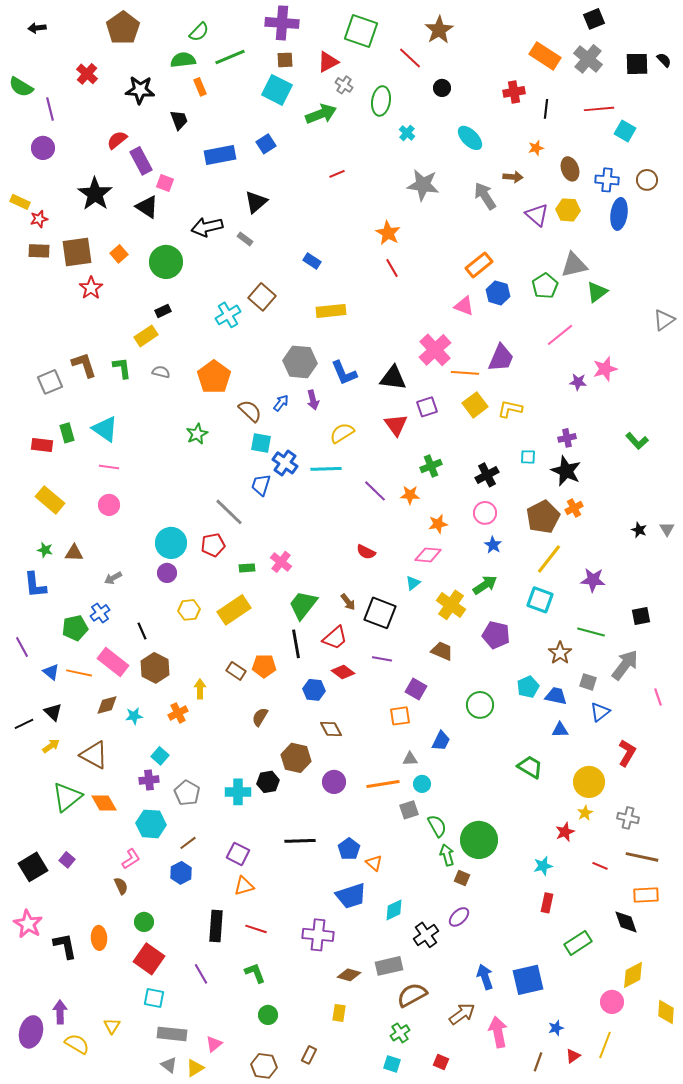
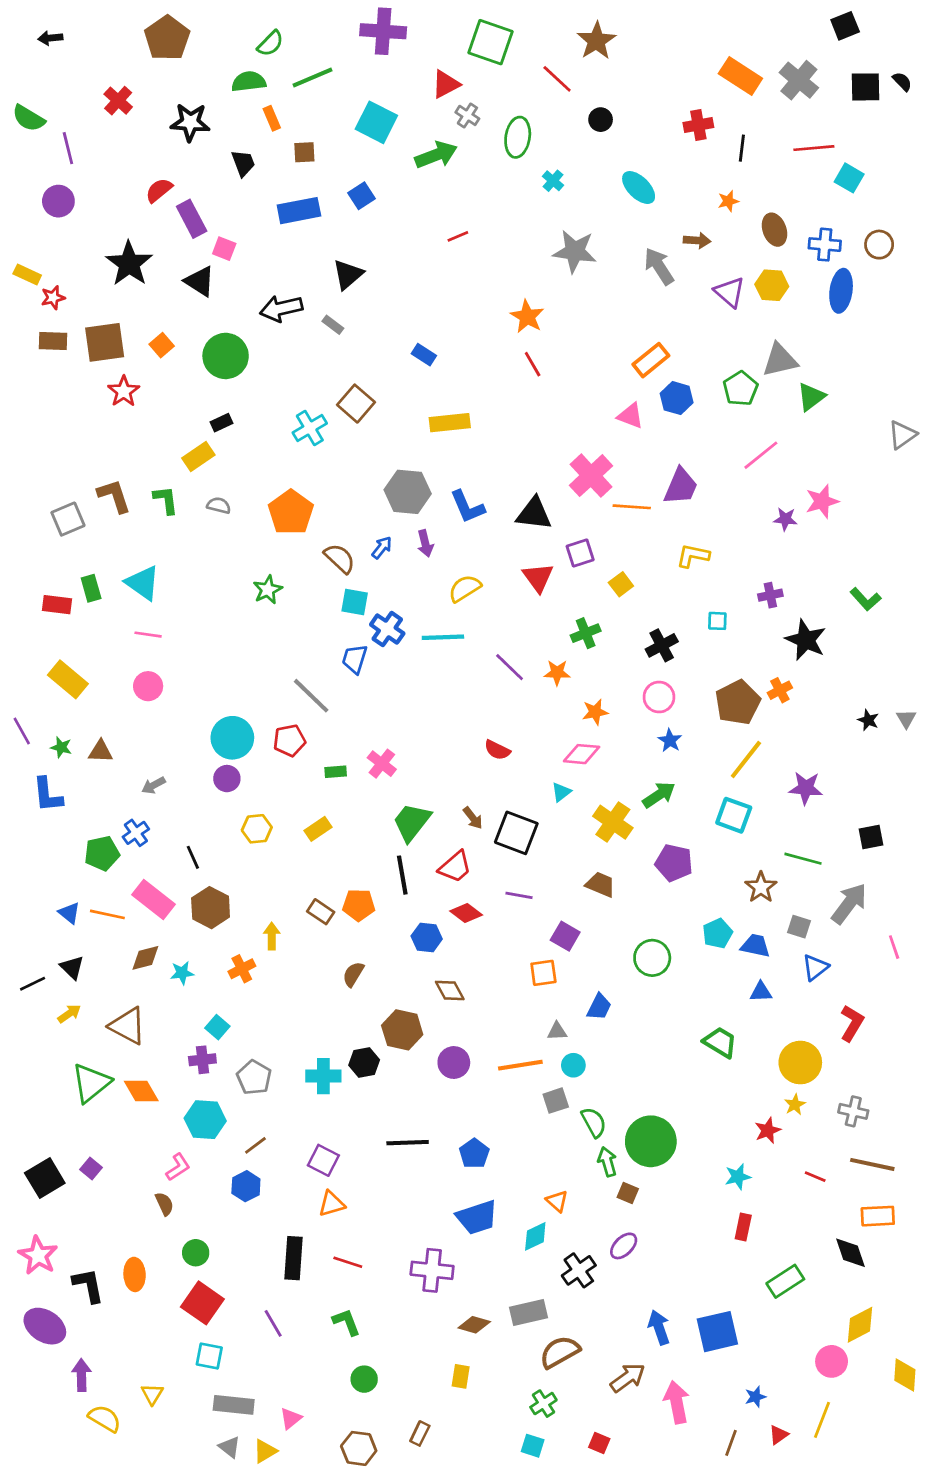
black square: (594, 19) -> (845, 26), moved
brown square: (285, 60) -> (304, 152), moved
yellow square: (475, 405) -> (621, 584), moved, size x0.7
black star: (566, 471) -> (806, 640), moved
yellow rectangle: (234, 610) -> (318, 829), size x0.6
purple line: (22, 647) -> (22, 731), moved
orange triangle: (374, 863) -> (557, 1201), moved
purple ellipse: (31, 1032) -> (45, 1326), moved, turned -72

